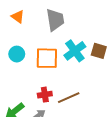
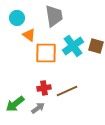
orange triangle: (18, 17) -> (29, 35), moved
cyan circle: (17, 54) -> (17, 18), moved

